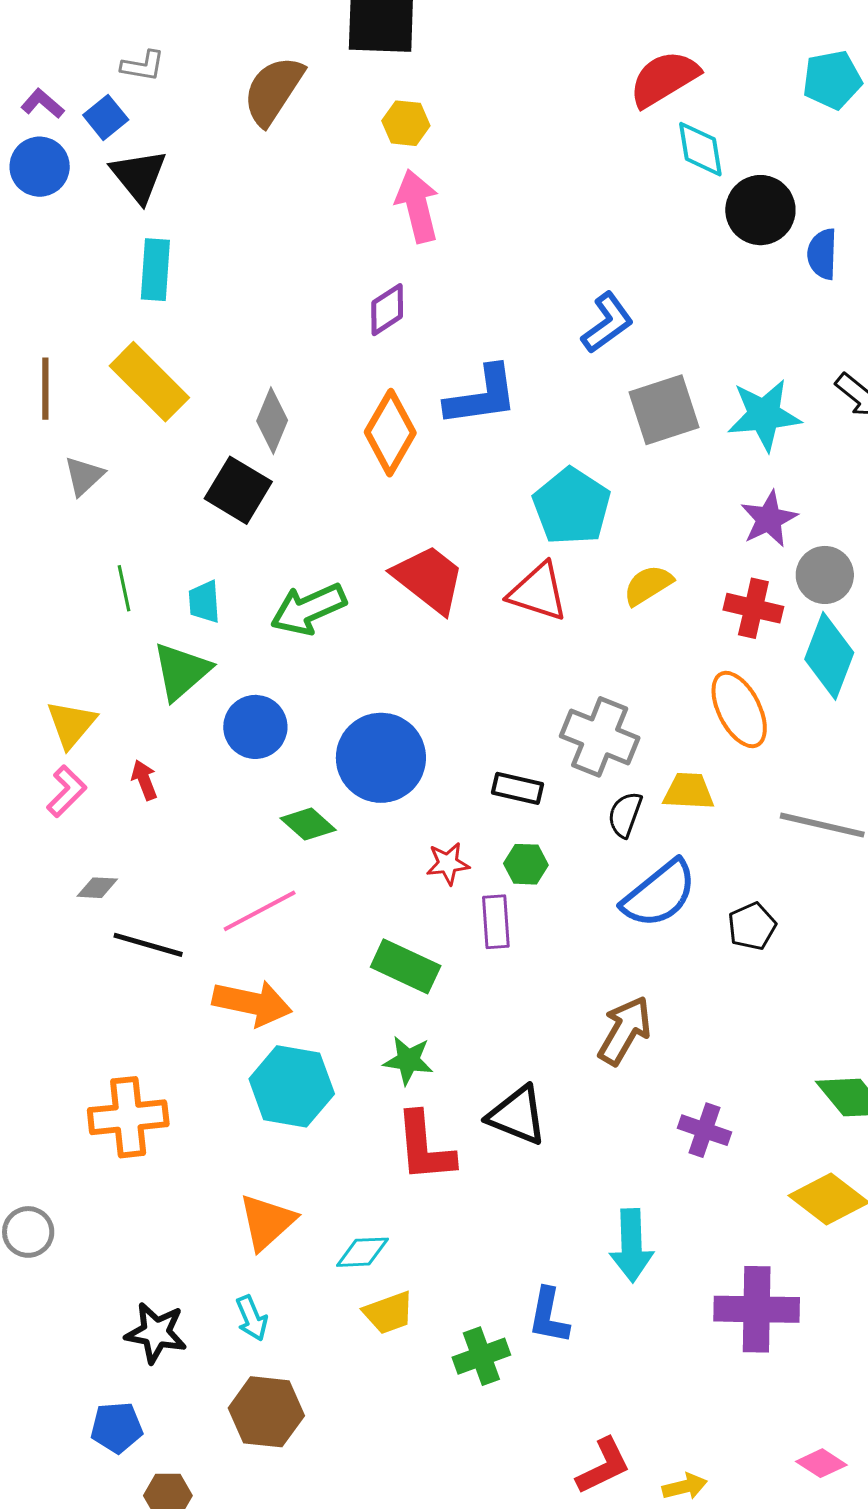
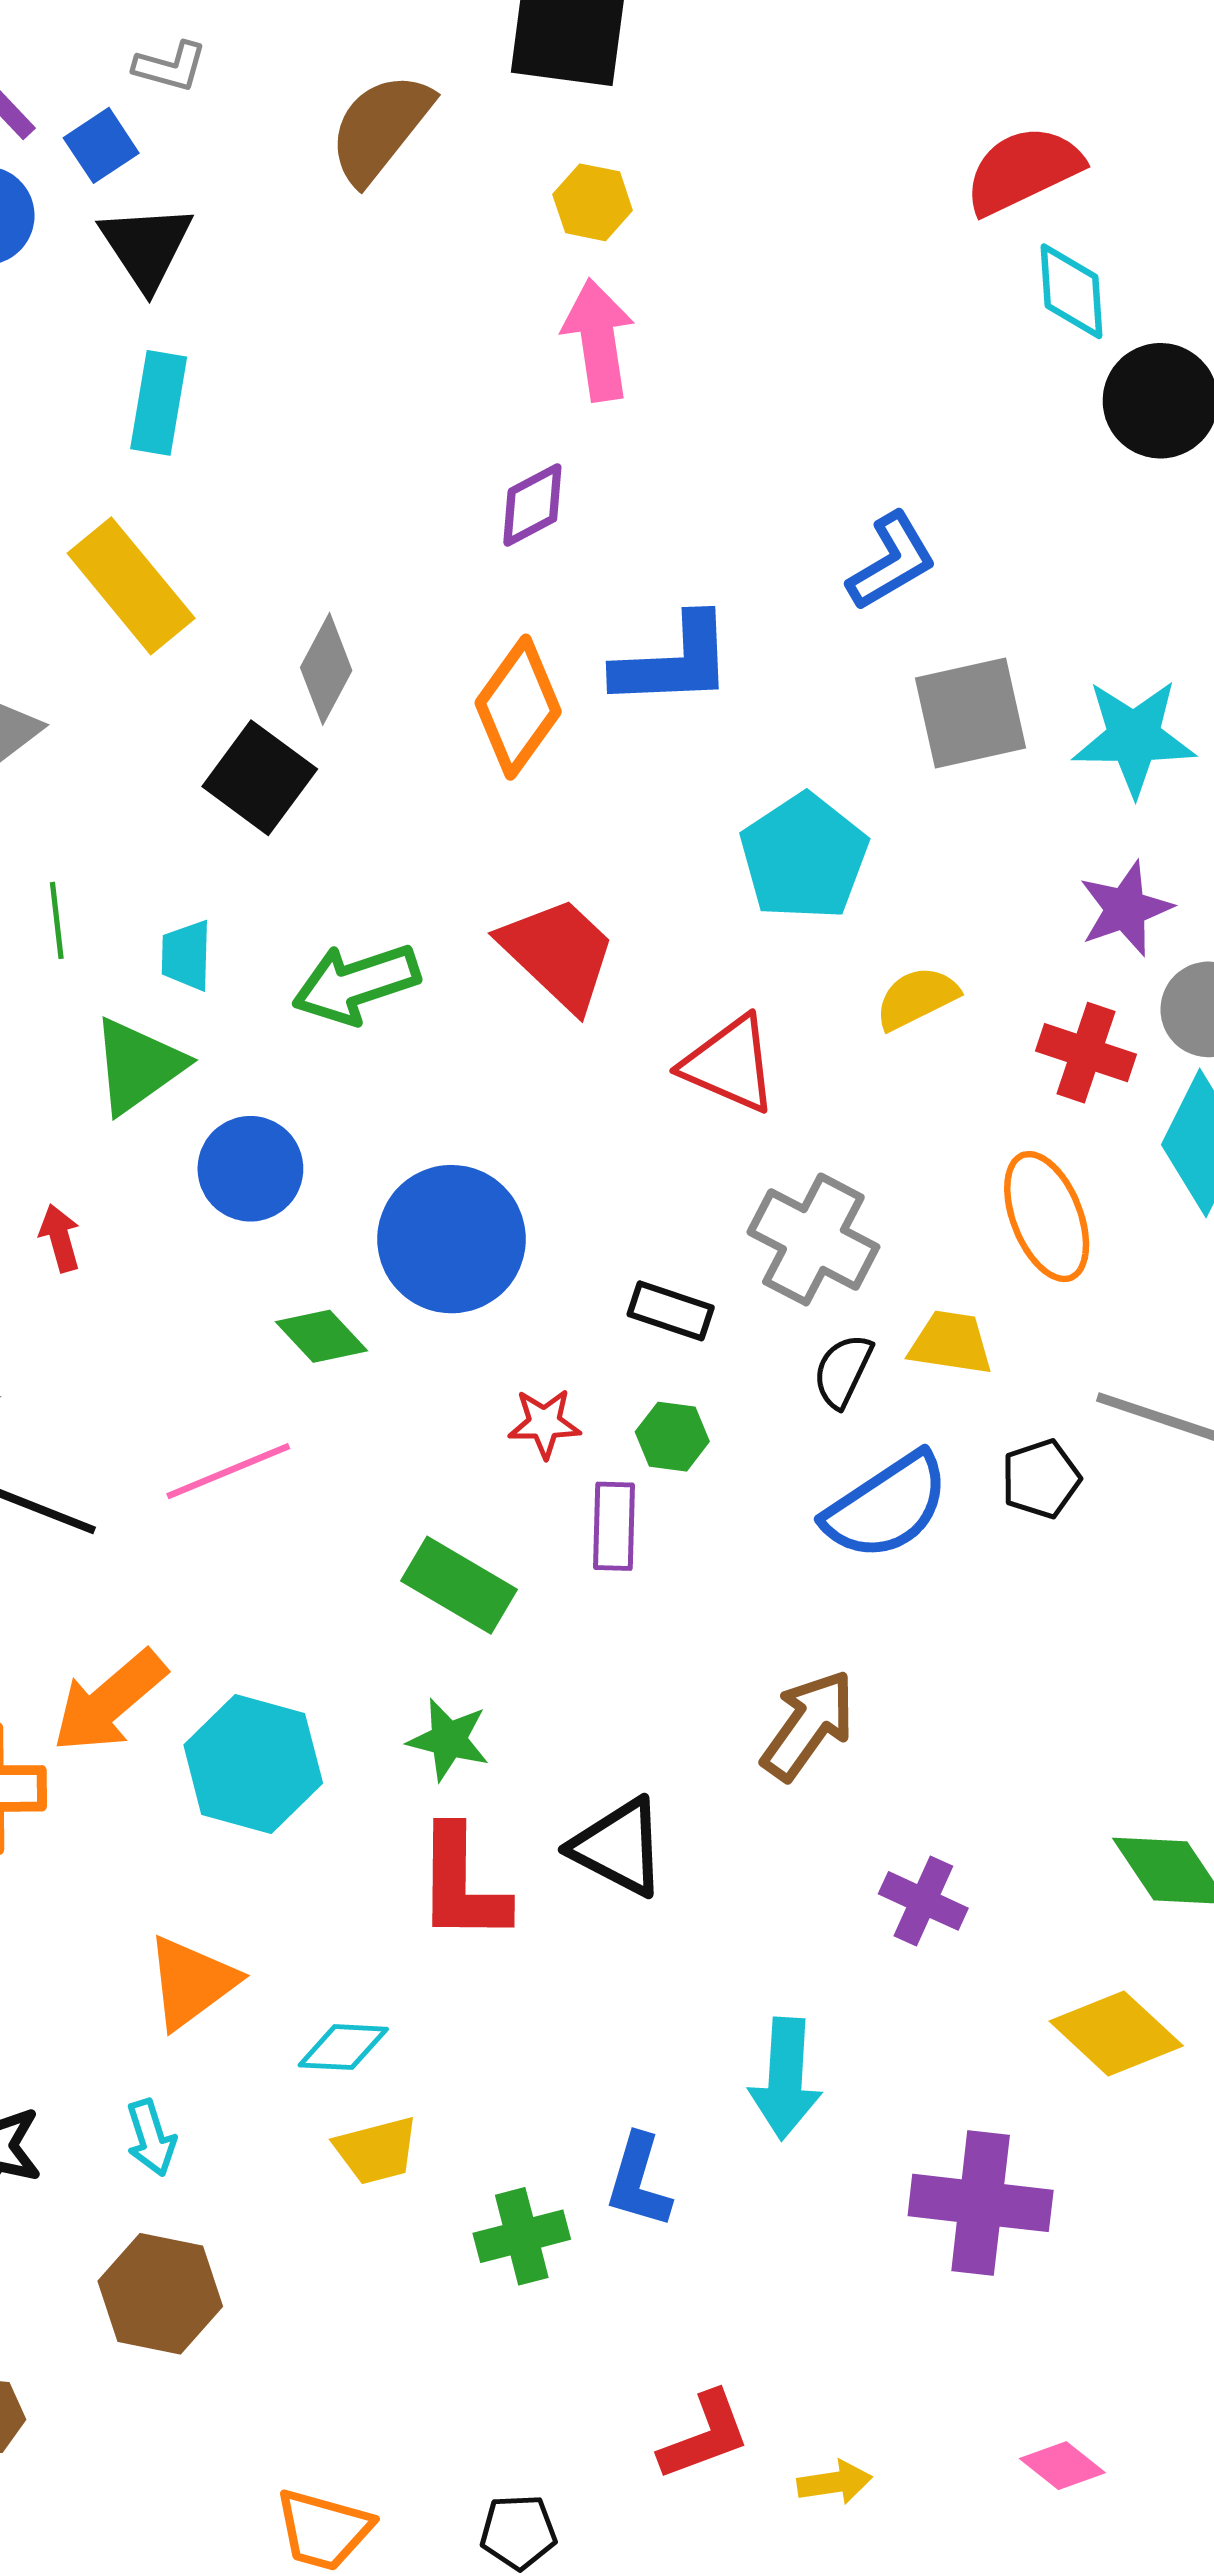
red triangle: (538, 592) -> (730, 1064), moved
black pentagon: (752, 926) -> (1041, 1479), moved
orange arrow: (252, 1003) -> (109, 1701), moved, turned 122

